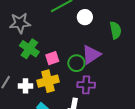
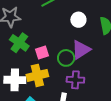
white circle: (85, 17) -> (78, 20), moved
white cross: (26, 86) -> (15, 80), size x1.5

